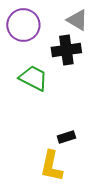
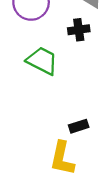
black cross: (66, 50) -> (79, 30), size x0.7

